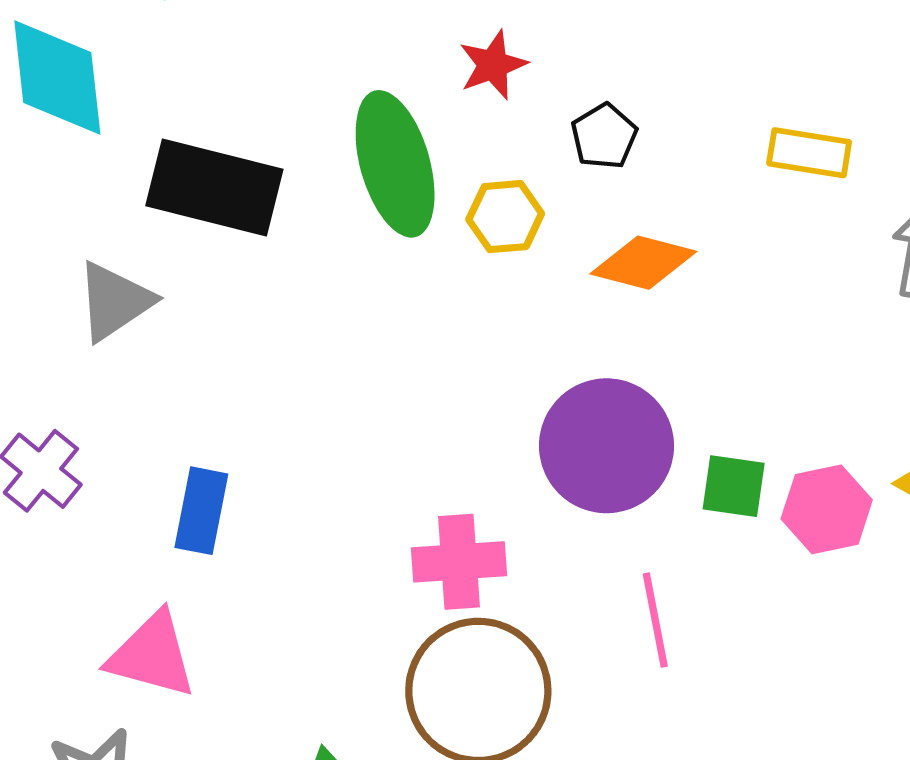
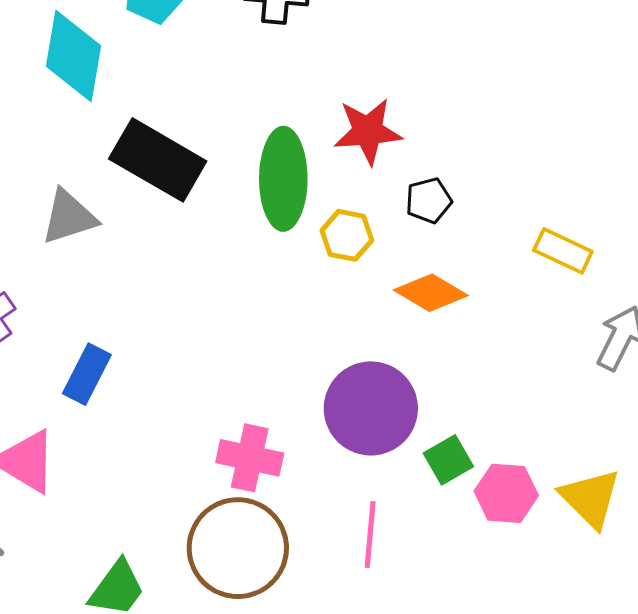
red star: (493, 65) -> (368, 131), size x1.4
green square: (734, 486) -> (448, 460), turned 36

